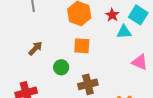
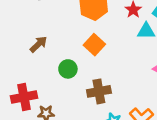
orange square: (82, 46) -> (94, 45), turned 36

